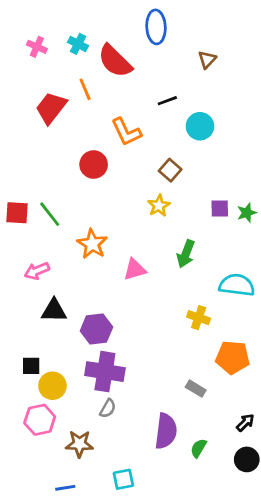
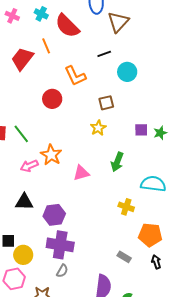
brown triangle: (207, 60) -> (118, 22), moved, size x1.6
brown square: (170, 170) -> (106, 103), turned 35
pink arrow: (37, 271) -> (29, 166), moved
black arrow: (245, 423) -> (156, 262), moved, turned -64

